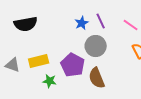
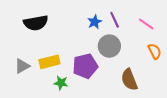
gray triangle: (13, 65) -> (22, 66), turned -49
purple pentagon: (73, 65) -> (85, 66), turned 30
brown semicircle: (97, 78) -> (129, 80), moved

